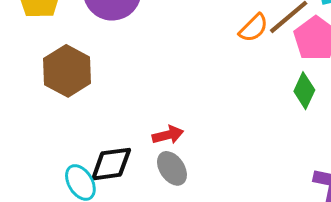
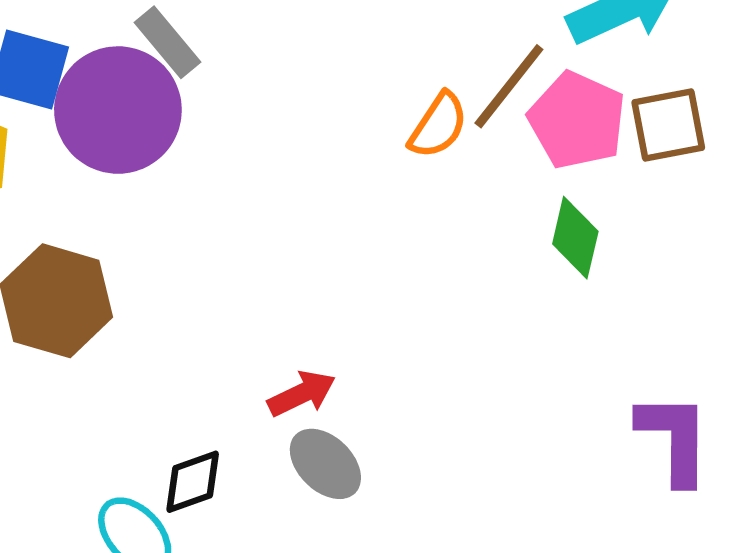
black diamond: (111, 164) -> (193, 482), size x0.7

